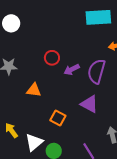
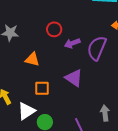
purple triangle: (89, 104) -> (74, 78), moved
orange square: (58, 118) -> (42, 88), moved, turned -35

